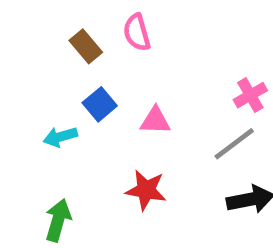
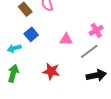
pink triangle: (155, 121) -> (66, 39), moved
green arrow: (58, 220) -> (13, 73), moved

